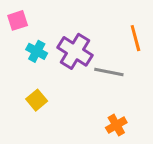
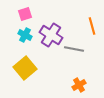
pink square: (18, 20) -> (25, 14), moved
yellow square: (37, 100) -> (25, 68), size x1.6

